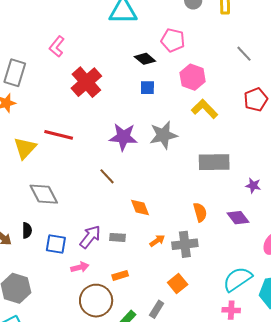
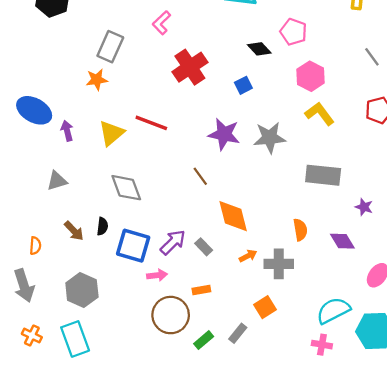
blue square: (147, 88) -> (243, 85), moved, turned -35
orange diamond: (140, 207) -> (233, 216), size x1.5
gray rectangle: (118, 237) -> (204, 247), turned 35
blue square: (56, 244) -> (133, 246), size x1.4

